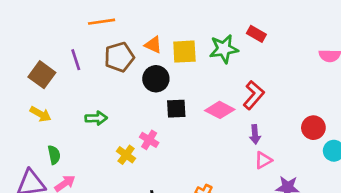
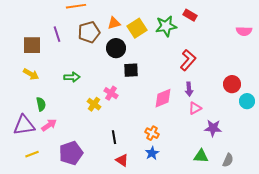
orange triangle: (153, 45) -> (114, 23), turned -40
yellow square: (184, 52) -> (137, 28), turned -30
brown square: (42, 75) -> (32, 45), turned -36
pink diamond: (220, 110) -> (163, 98), moved, turned -50

